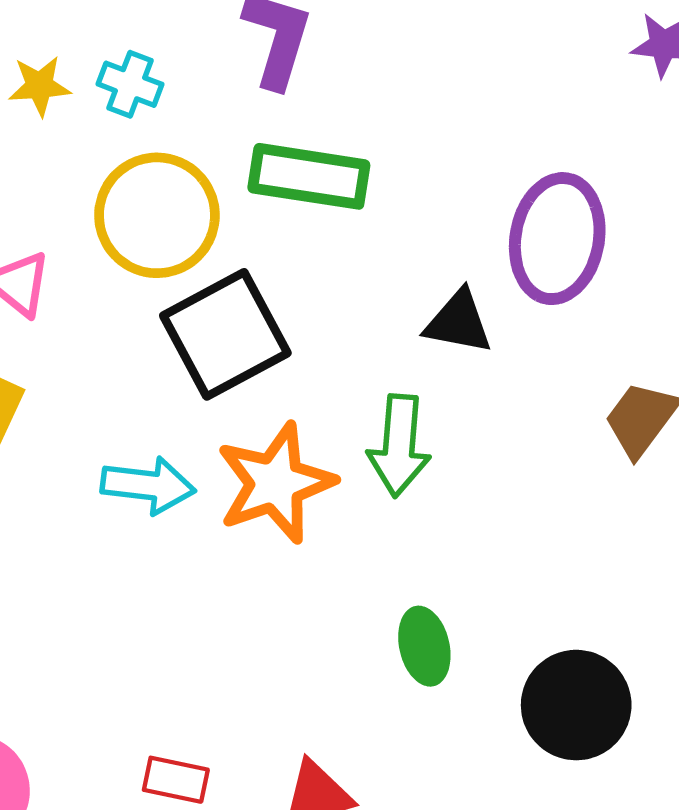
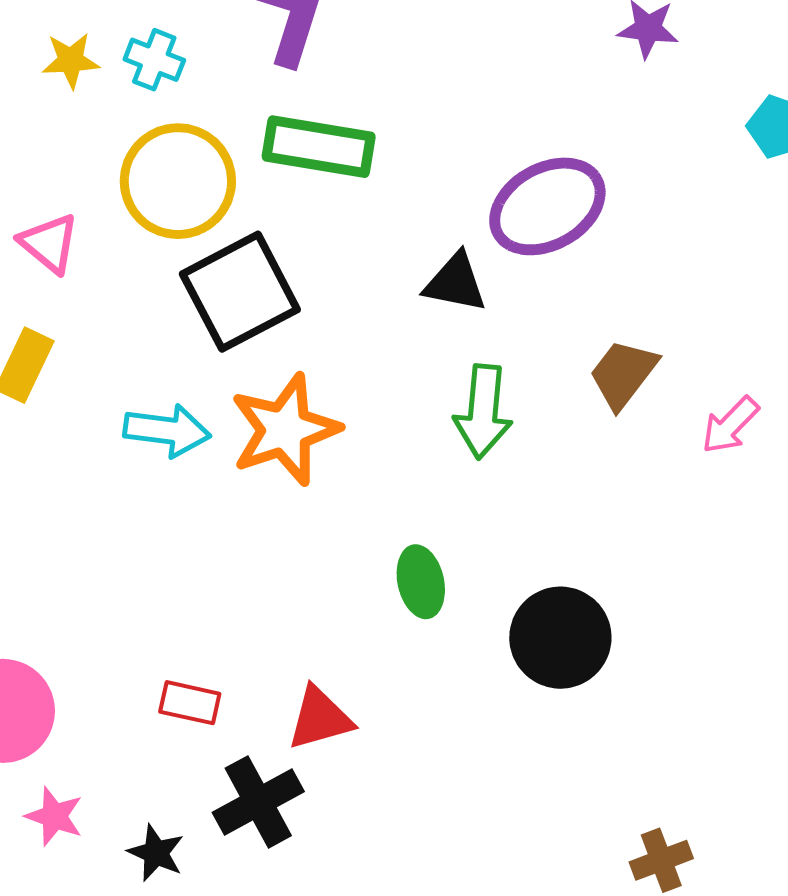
purple ellipse: (557, 239) -> (547, 206), turned 50
green arrow: (399, 446) -> (483, 412), moved

